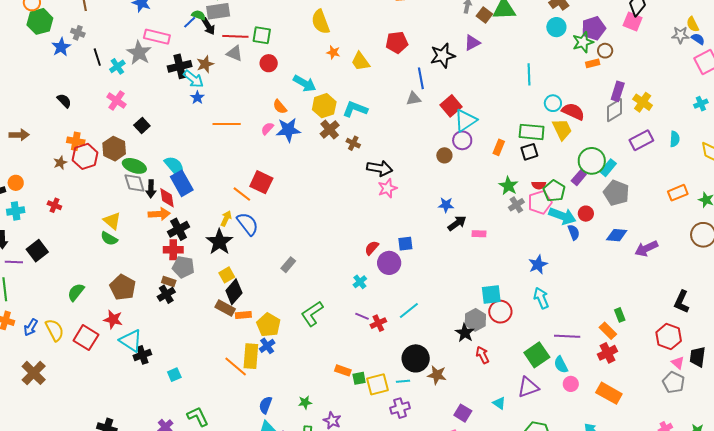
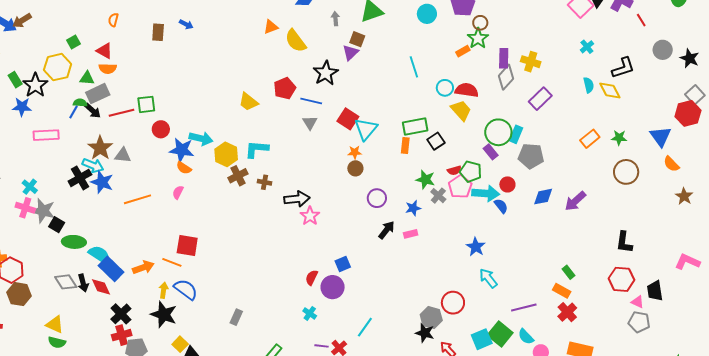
brown square: (484, 15) -> (357, 39), moved
yellow semicircle: (321, 22) -> (296, 41), moved
red pentagon: (397, 42) -> (285, 88), moved
green star: (583, 42) -> (478, 38), moved
orange star: (333, 52) -> (355, 152), moved
gray star: (139, 53) -> (43, 211), moved
gray triangle: (235, 53) -> (123, 155), moved
orange rectangle: (593, 63) -> (463, 51), moved
brown star: (205, 64) -> (100, 148), size x1.4
cyan cross: (117, 66) -> (30, 187), moved
black cross: (180, 66) -> (80, 178), moved
blue line: (421, 78) -> (311, 101), turned -50
blue star: (197, 98) -> (102, 182), size x1.6
gray triangle: (414, 99) -> (310, 123), turned -35
brown cross: (330, 129) -> (238, 176), turned 30
blue star: (288, 130) -> (182, 150), moved, turned 30
green rectangle: (532, 132) -> (415, 127), moved
cyan semicircle: (675, 139) -> (589, 85), moved
purple circle: (462, 140) -> (377, 198), moved
brown hexagon: (114, 149) -> (19, 294), moved
green ellipse: (134, 166) -> (74, 242), moved
purple rectangle: (579, 178) -> (491, 152), turned -63
blue star: (446, 205) -> (413, 208), moved
orange arrow: (159, 214) -> (143, 267), moved
cyan square: (491, 294) -> (482, 339), moved

